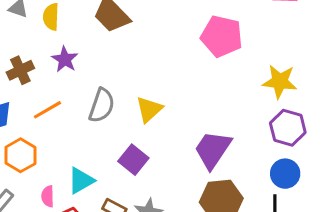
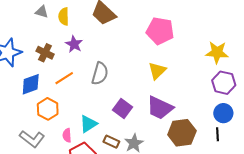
pink pentagon: (222, 36) -> (160, 31), moved
brown cross: (20, 70) -> (45, 53), turned -36
yellow triangle: (149, 109) -> (157, 71), moved
purple trapezoid: (213, 150) -> (160, 108), moved, turned -96

